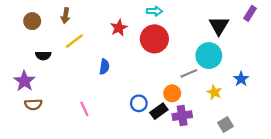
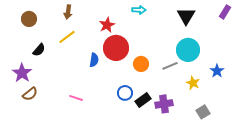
brown arrow: (66, 16) -> (68, 12), moved
black triangle: (219, 26) -> (186, 16), moved
red circle: (154, 39) -> (116, 48), moved
black semicircle: (43, 56) -> (39, 50), turned -48
orange circle: (172, 93) -> (141, 64), moved
brown semicircle: (33, 104) -> (30, 94), turned -35
pink line: (84, 109) -> (76, 98), turned -48

